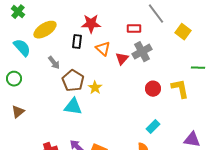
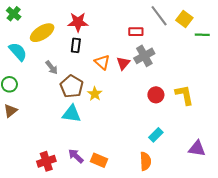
red star: (91, 24) -> (78, 22), moved
yellow square: (183, 32) -> (184, 19), moved
orange triangle: (103, 49) -> (102, 62), moved
green line: (198, 68) -> (202, 35), moved
brown triangle: (18, 112) -> (10, 111), moved

